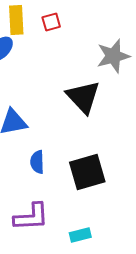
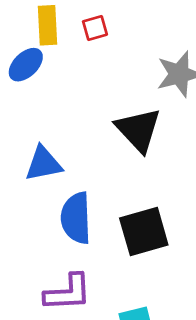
blue semicircle: (37, 162) -> (76, 218), size x1.6

